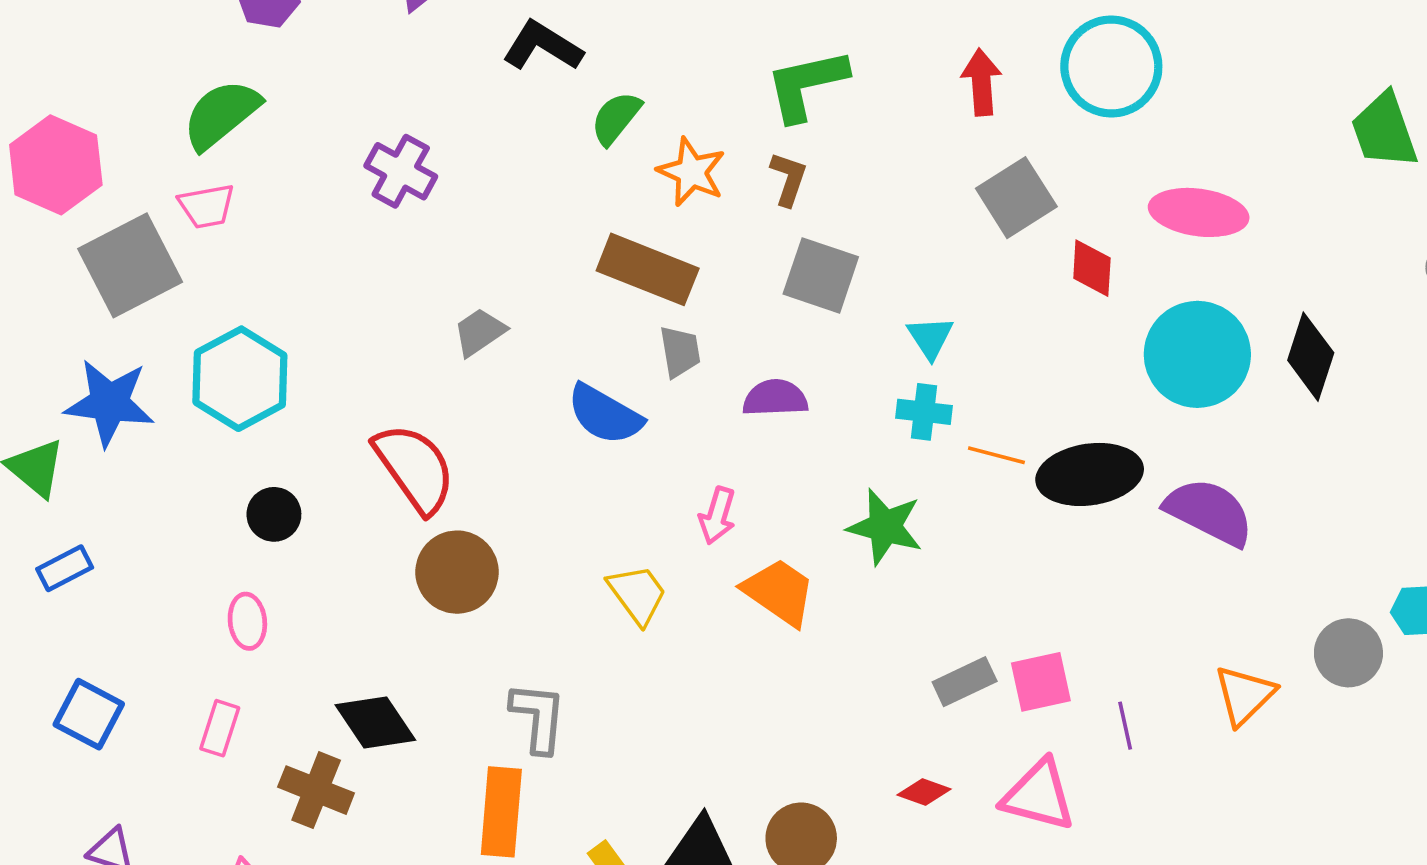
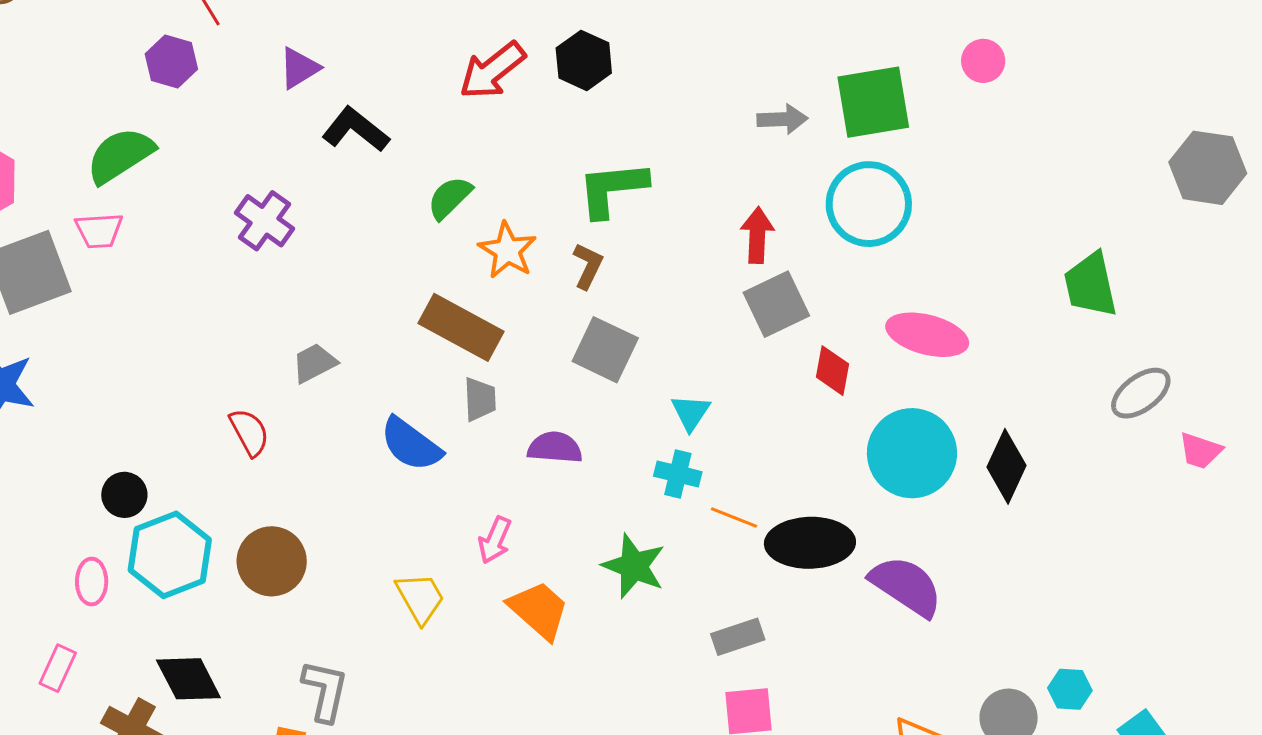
black L-shape: (543, 46) -> (356, 130), moved
red arrow: (981, 82) -> (757, 235), moved
cyan hexagon: (240, 379) -> (170, 555), moved
red semicircle: (415, 468) -> (249, 432), moved, size x0.6
gray rectangle: (965, 682) -> (738, 637), moved

